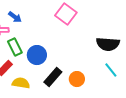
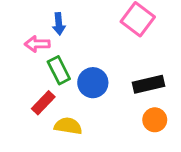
blue arrow: (15, 17) -> (59, 24), turned 48
black rectangle: (53, 77) -> (149, 84), moved, turned 36

